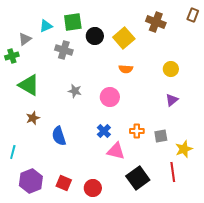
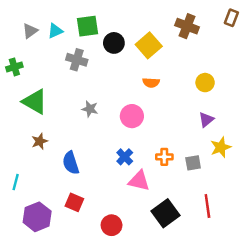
gray triangle: (25, 39) -> (30, 31), moved
yellow star: (184, 149) -> (221, 147), moved
red square: (64, 183) -> (74, 202), moved

